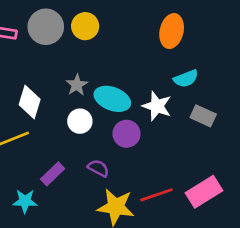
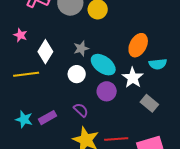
orange ellipse: (172, 31) -> (138, 45), moved
gray rectangle: (203, 116) -> (149, 103), moved
purple rectangle: (53, 174) -> (47, 118), moved

